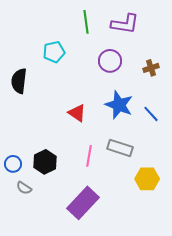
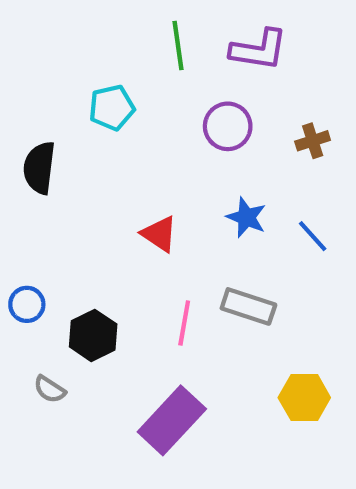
blue star: (119, 105) -> (246, 217), size x0.7
blue circle: (13, 164) -> (27, 304), moved
yellow hexagon: (147, 179) -> (304, 398), moved

